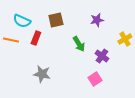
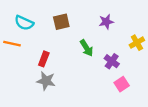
red rectangle: (36, 38) -> (44, 59), moved
pink square: (95, 79) -> (122, 84), moved

